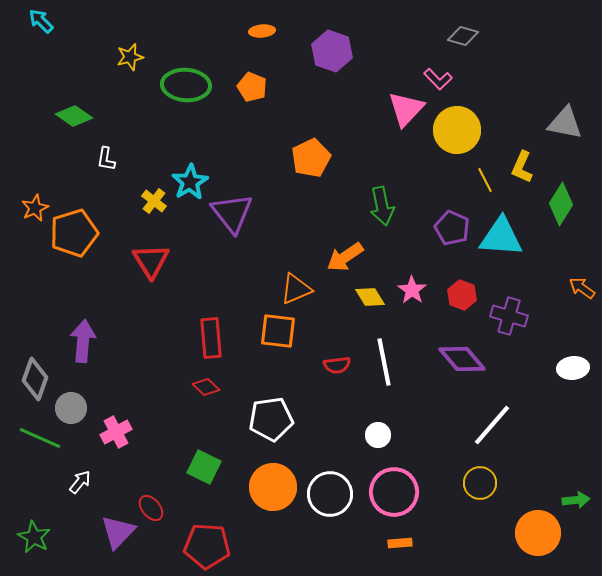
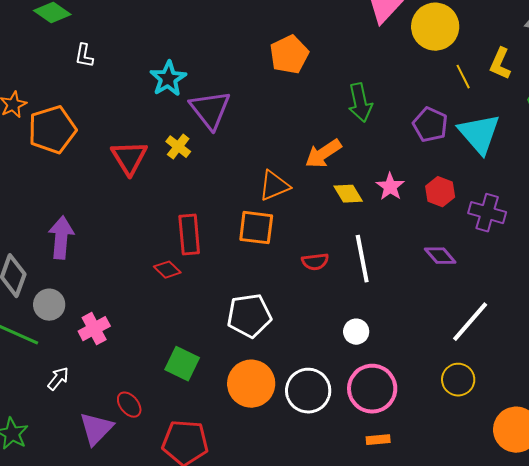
yellow cross: (154, 201) -> (178, 147), moved
cyan triangle: (501, 237) -> (479, 134), turned 45
purple diamond: (462, 359) -> (440, 256), size x0.7
red diamond: (206, 387) -> (167, 270), moved

